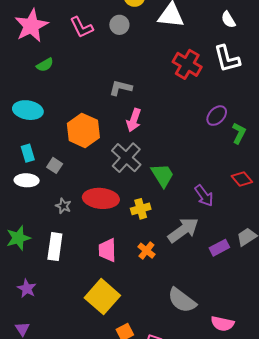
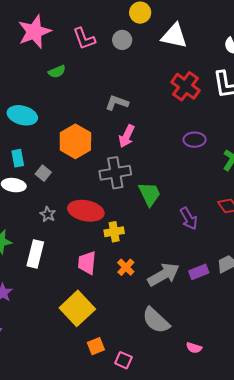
green semicircle: (45, 65) -> (57, 72), moved
purple ellipse: (217, 116) -> (195, 140), moved, turned 40
gray cross: (126, 158) -> (115, 173), turned 32
yellow cross: (141, 209) -> (114, 232), moved
gray arrow: (183, 230) -> (164, 275), moved
pink semicircle: (222, 324) -> (194, 348), size x0.7

